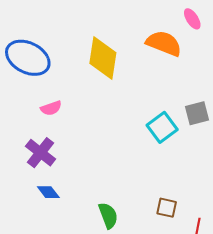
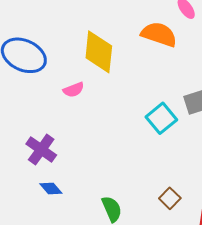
pink semicircle: (51, 108) -> (74, 90), moved
brown square: (167, 208) -> (170, 198), turned 35

